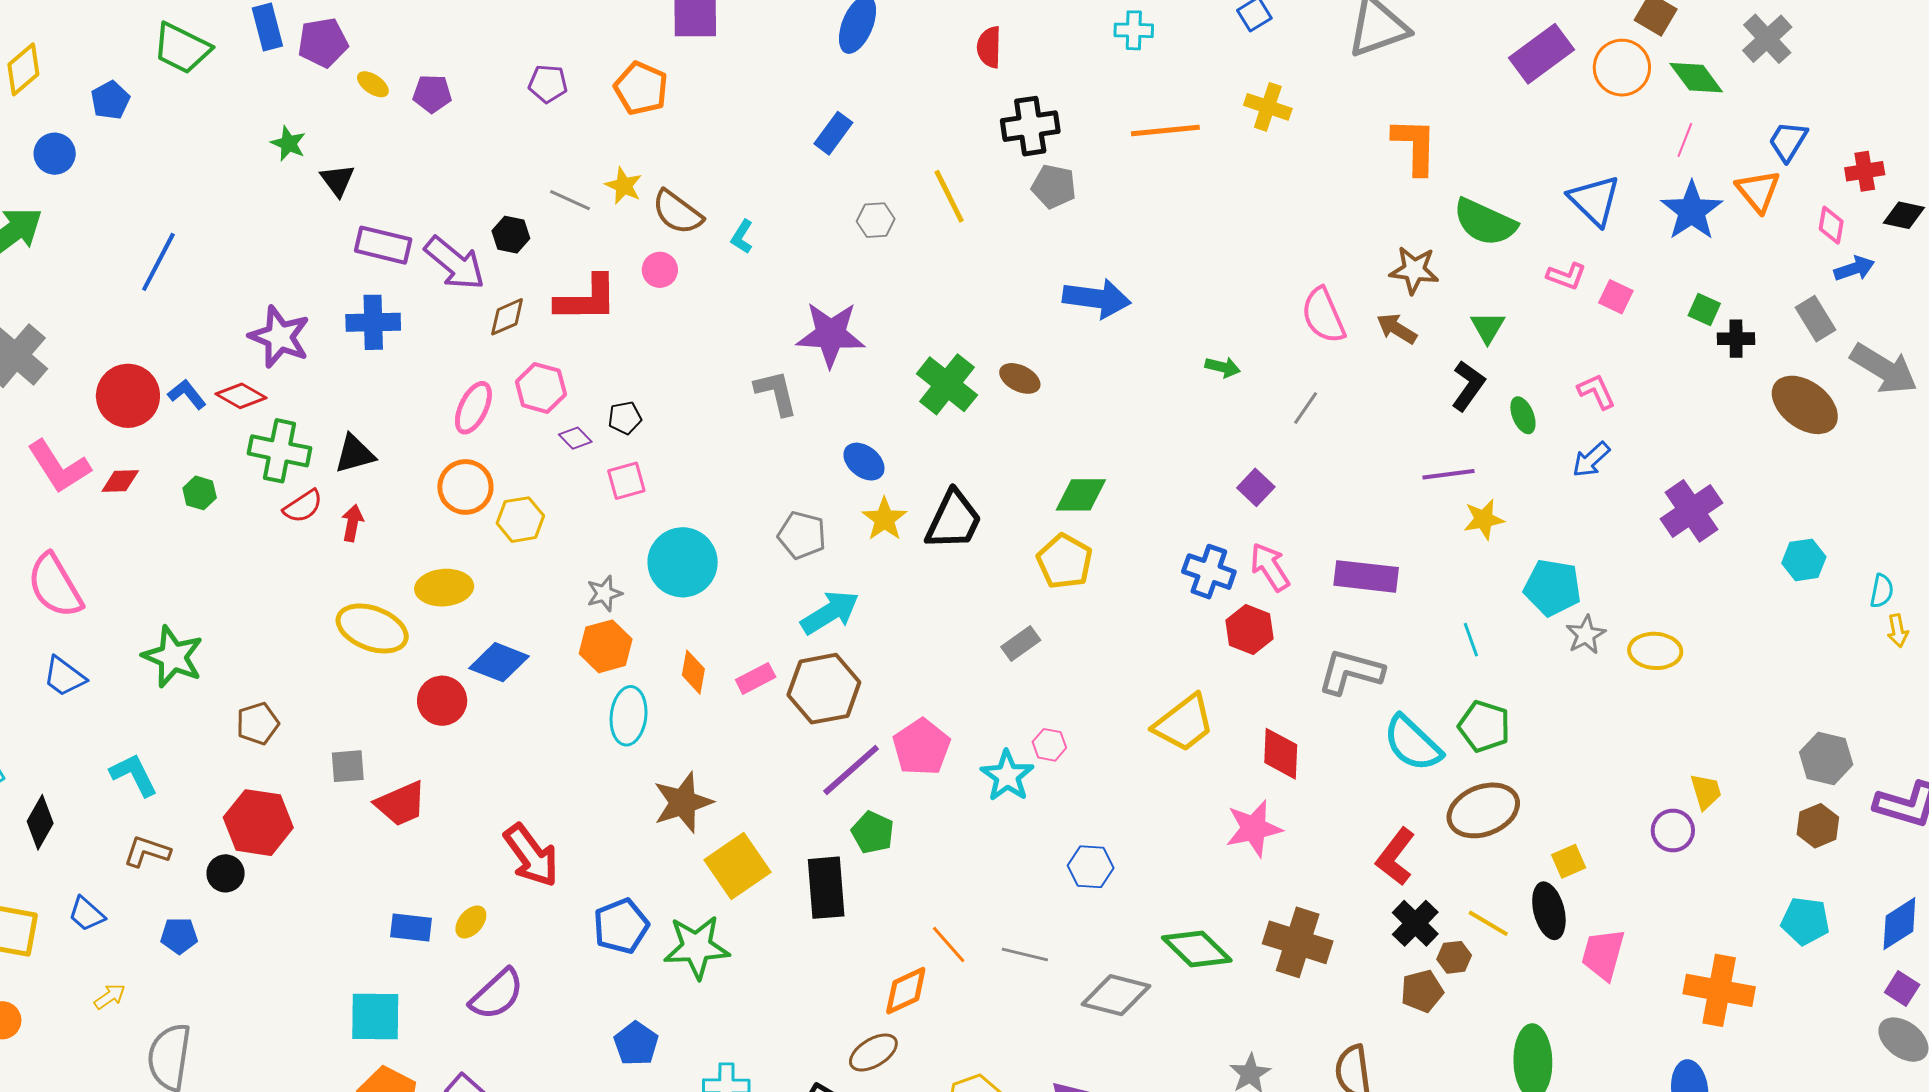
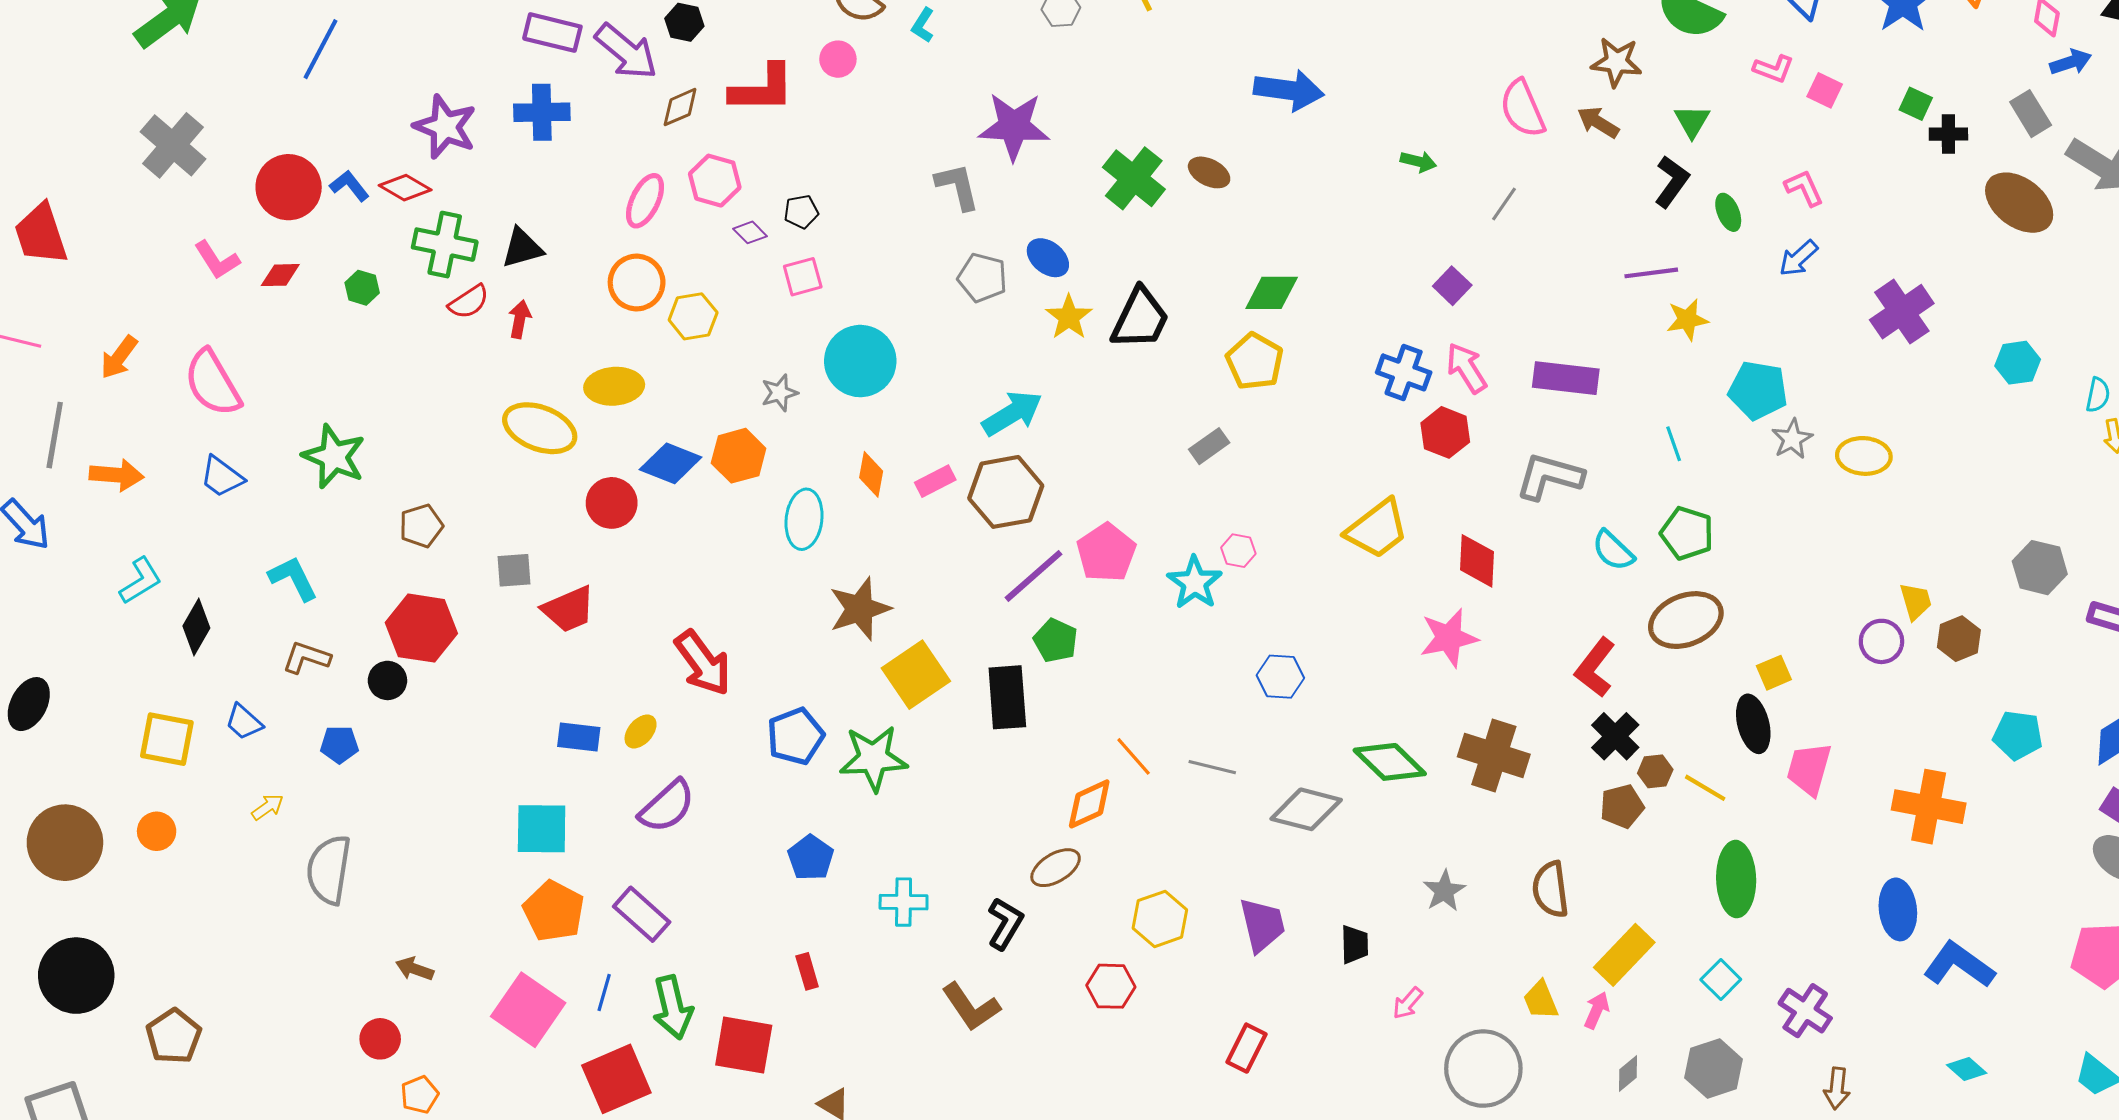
pink L-shape: (59, 467) -> (217, 260), size x0.7
gray pentagon: (802, 535) -> (982, 278), moved
orange hexagon: (606, 646) -> (739, 456), moved
cyan semicircle: (1413, 743) -> (1613, 550), size x0.7
brown hexagon: (1818, 826) -> (1959, 639), moved
yellow line: (1488, 923) -> (1705, 788), moved

